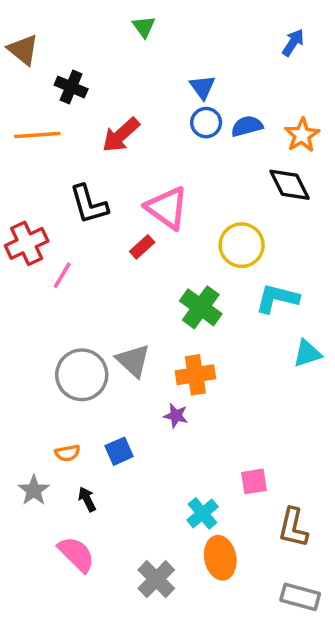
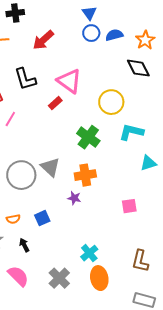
black cross: (71, 87) -> (15, 13), turned -30
pink square: (254, 481) -> (129, 206), moved
gray cross: (156, 579) -> (59, 278), moved

